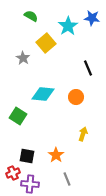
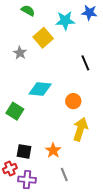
cyan star: (68, 26) -> (65, 21), turned 30
orange circle: (76, 97) -> (73, 101), moved
yellow arrow: (83, 134) -> (80, 129), size x1.6

